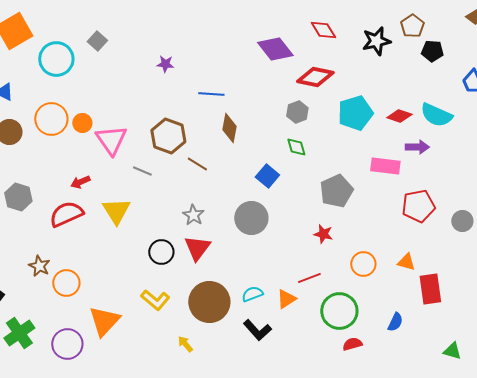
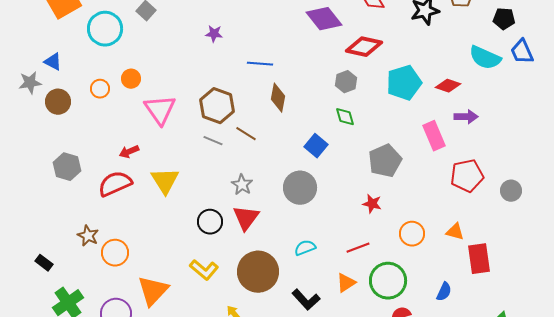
black pentagon: (432, 51) -> (504, 19), moved
cyan semicircle: (436, 115) -> (485, 58), moved
orange circle: (51, 119) -> (100, 89), size x0.6
orange circle: (82, 123) -> (131, 79), moved
pink rectangle: (385, 166) -> (434, 136), turned 60
gray line: (142, 171) -> (213, 141), moved
cyan semicircle: (252, 294) -> (305, 248), moved
orange triangle: (286, 299) -> (346, 283), moved

